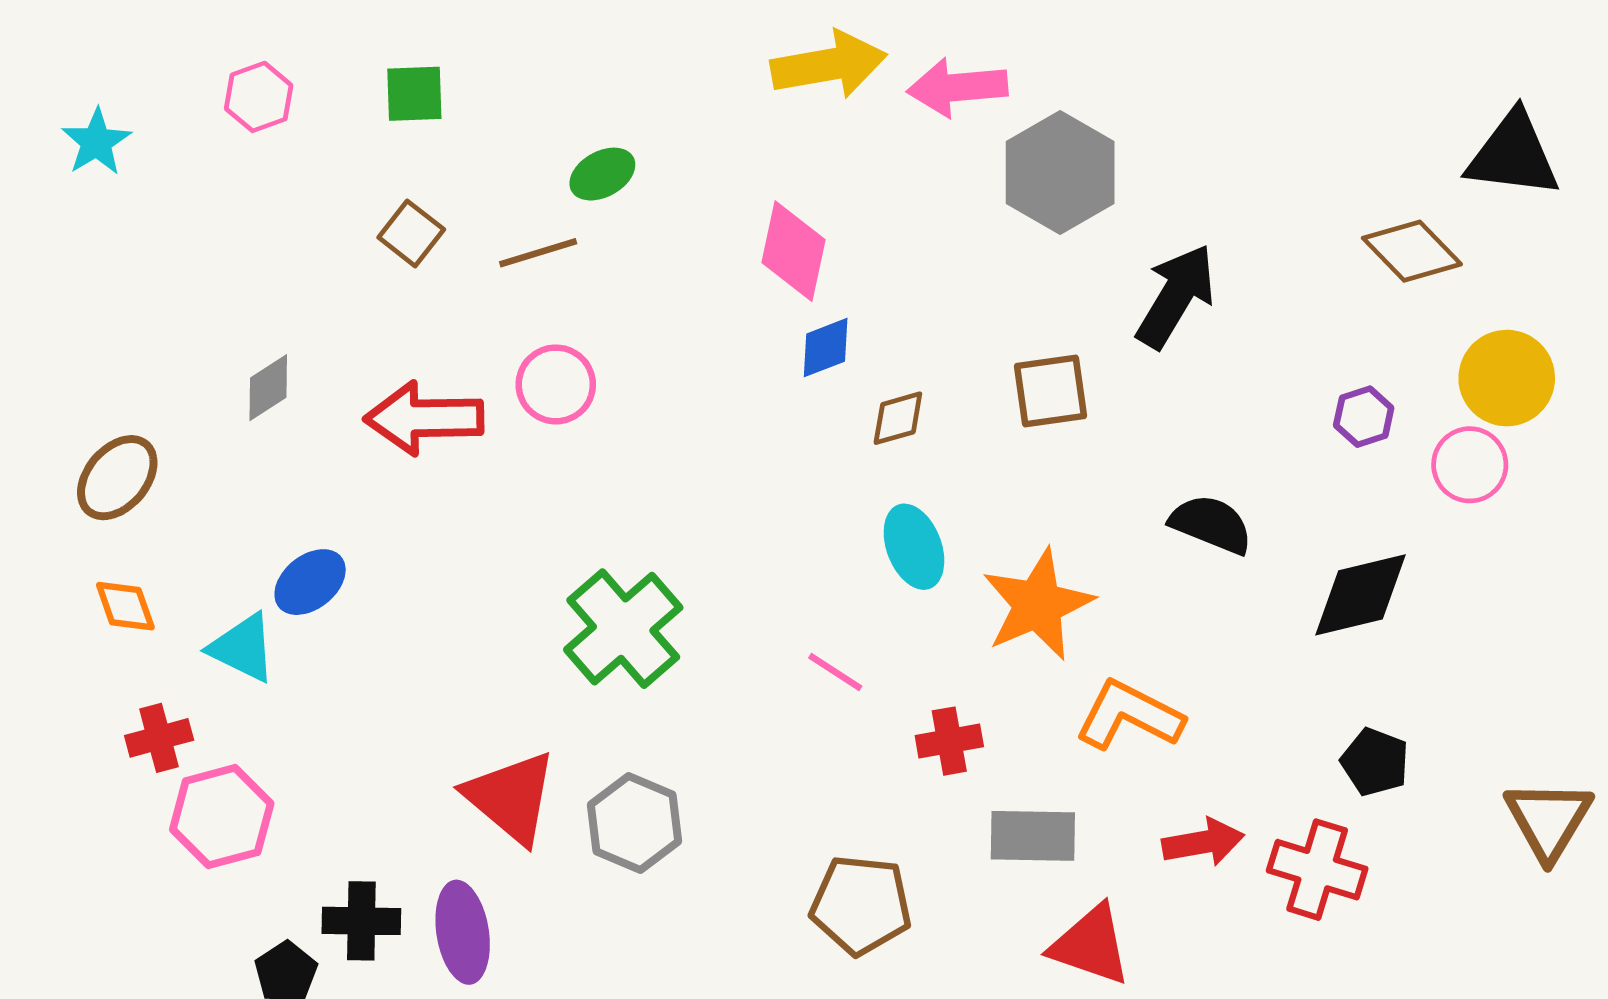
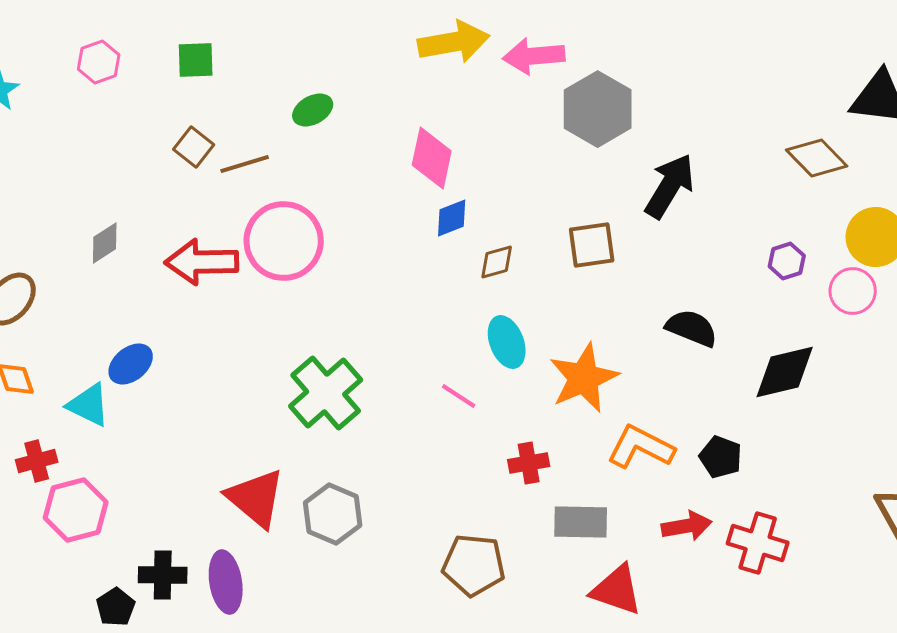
brown line: (538, 253) -> (245, 164), moved
pink circle: (556, 384) -> (284, 241), size x1.6
pink line: (835, 672) -> (459, 396), moved
black pentagon: (1375, 762) -> (721, 457), moved

